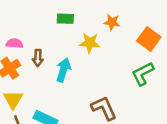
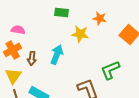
brown arrow: (38, 58) -> (32, 58), moved
green L-shape: (143, 74) -> (110, 70), moved

